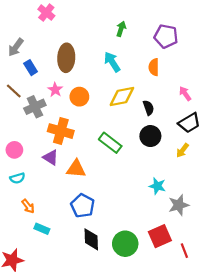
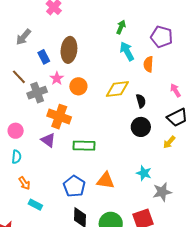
cyan arrow: (112, 62) -> (127, 51), moved
blue rectangle: (31, 68) -> (44, 57), moved
green rectangle: (110, 143) -> (84, 146), moved, turned -40
orange triangle: (76, 169) -> (106, 181), moved
cyan semicircle: (17, 178) -> (16, 157), turned -72

